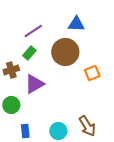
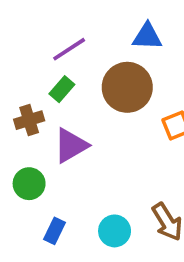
blue rectangle: (25, 131) -> (55, 231), turned 32

